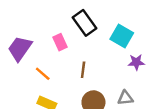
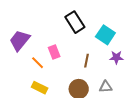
pink rectangle: (60, 42) -> (54, 52), moved
brown line: (83, 70) -> (87, 61), moved

